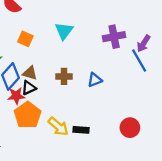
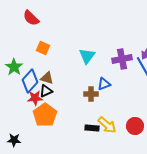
cyan triangle: (64, 31) -> (87, 56), moved
purple cross: (114, 37) -> (122, 59), moved
brown cross: (64, 76) -> (91, 94), moved
yellow arrow: (58, 126) -> (107, 125), moved

